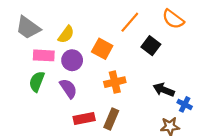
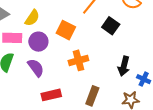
black arrow: (164, 90) -> (124, 66), turned -96
brown rectangle: (111, 119) -> (92, 96), moved

